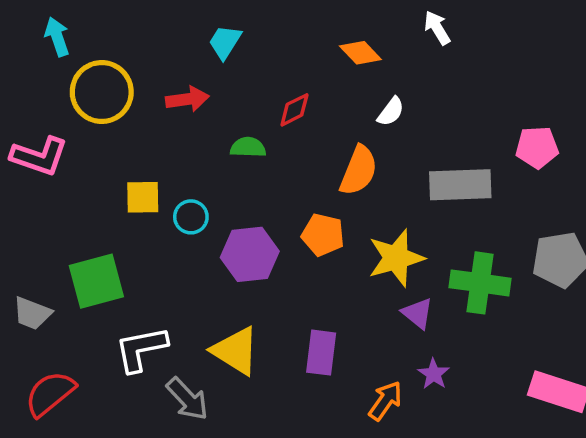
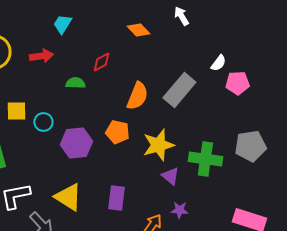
white semicircle: (391, 112) -> (218, 63), moved
gray rectangle: (460, 185) -> (179, 90), moved, turned -48
purple star: (434, 374) -> (179, 210), turned -30

